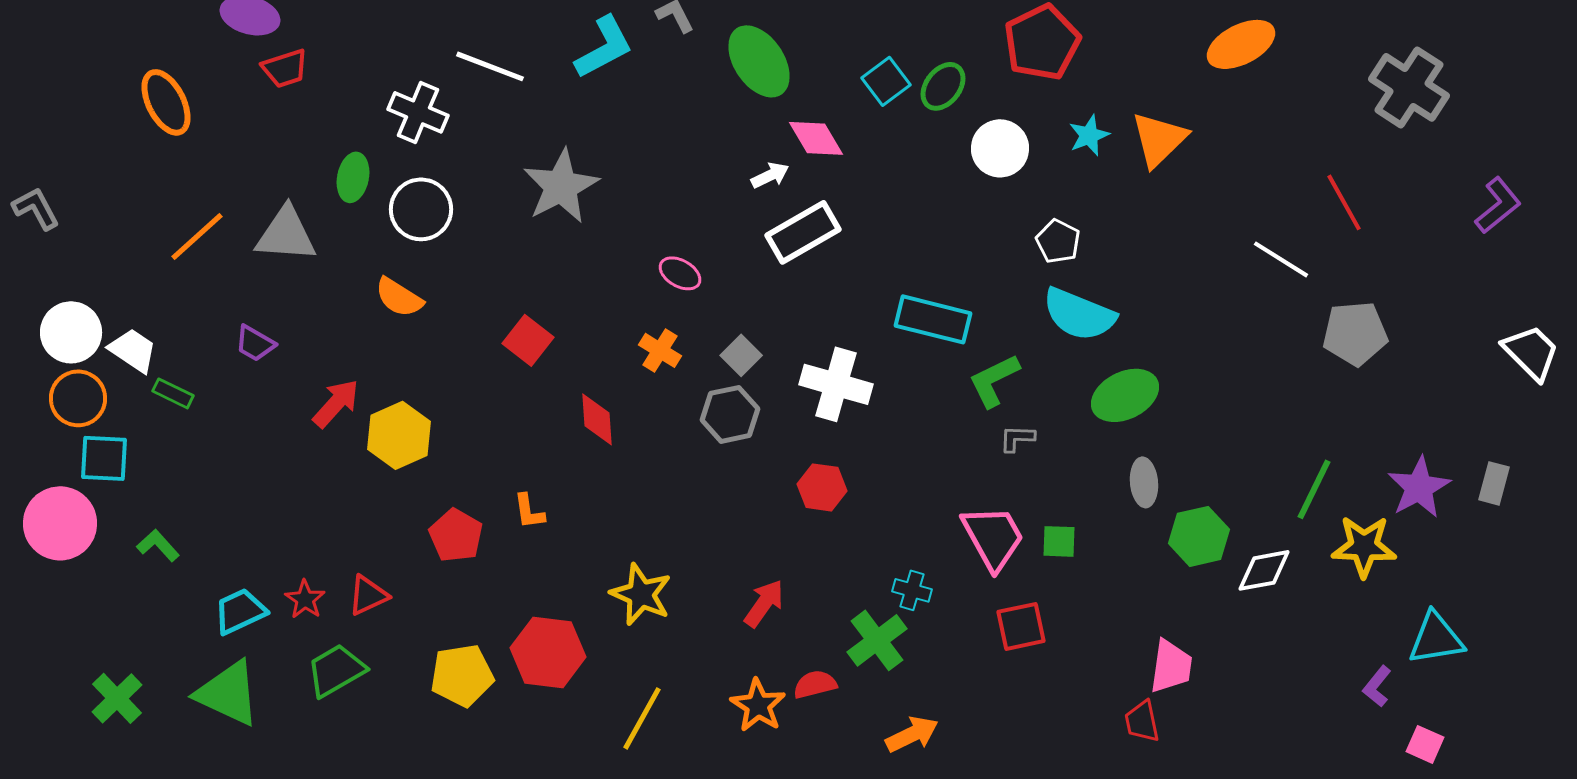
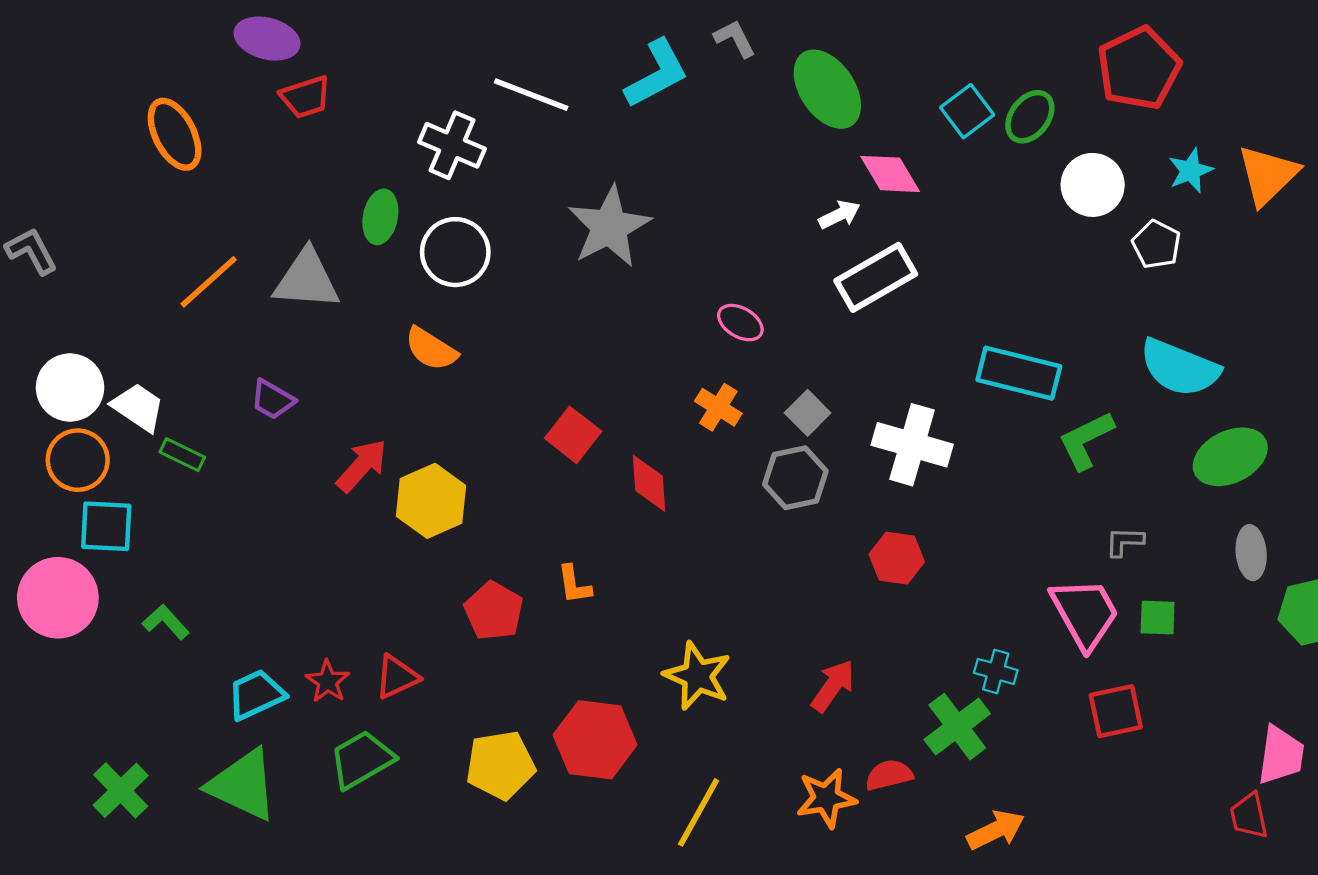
white pentagon: (1058, 241) -> (1156, 244), moved
red square: (528, 340) -> (573, 435), moved
gray L-shape: (1017, 438) -> (1125, 542), moved
orange star: (758, 705) -> (826, 798), turned 30

